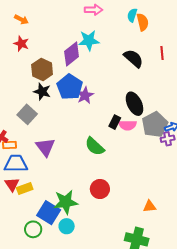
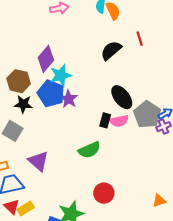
cyan star: (89, 40) -> (61, 75), moved
black semicircle: (133, 58) -> (111, 50), turned -70
green semicircle: (95, 146) -> (89, 150), turned -55

